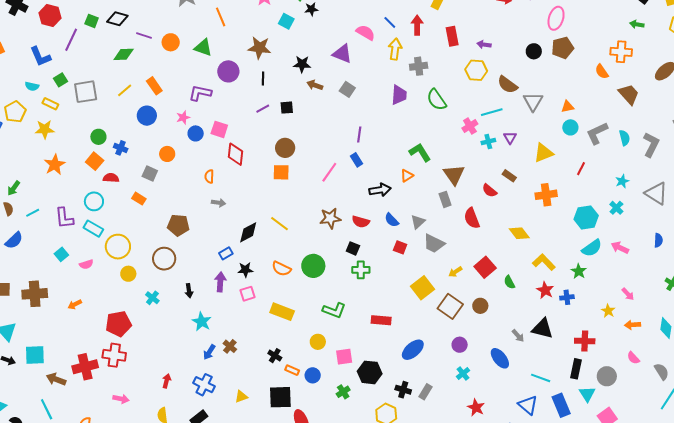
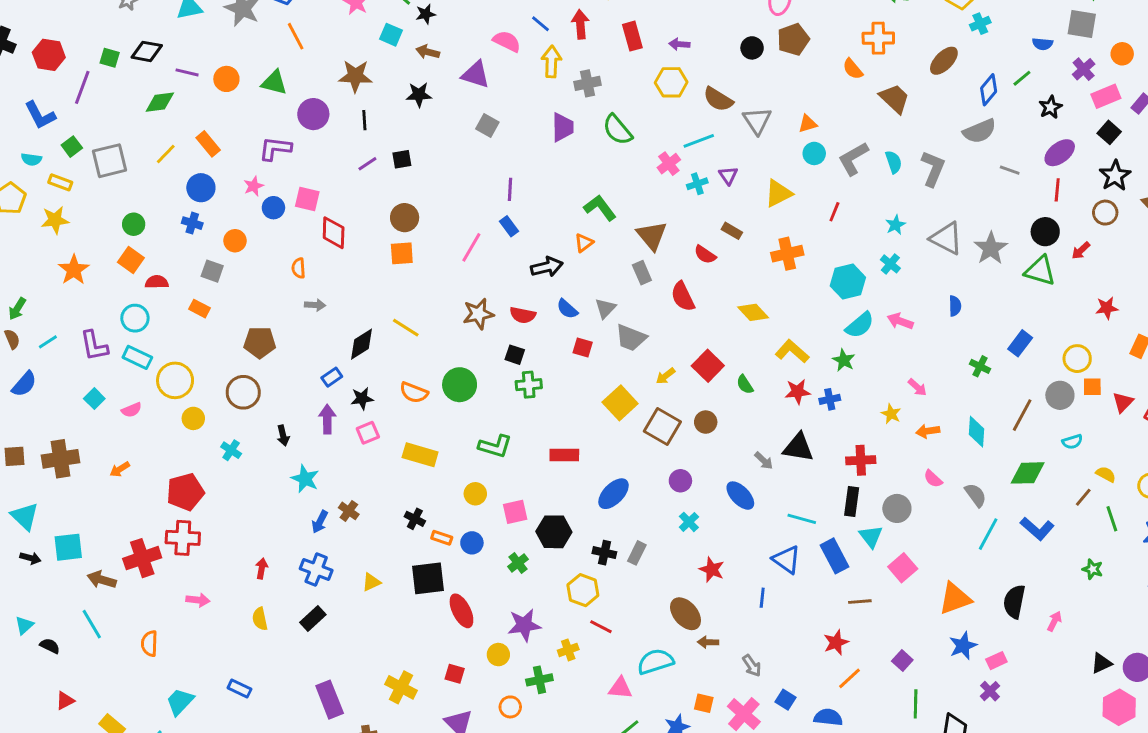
brown arrow: (315, 85) -> (428, 52), moved
blue cross: (121, 148) -> (192, 223), moved
red star: (545, 290) -> (798, 392), turned -30

